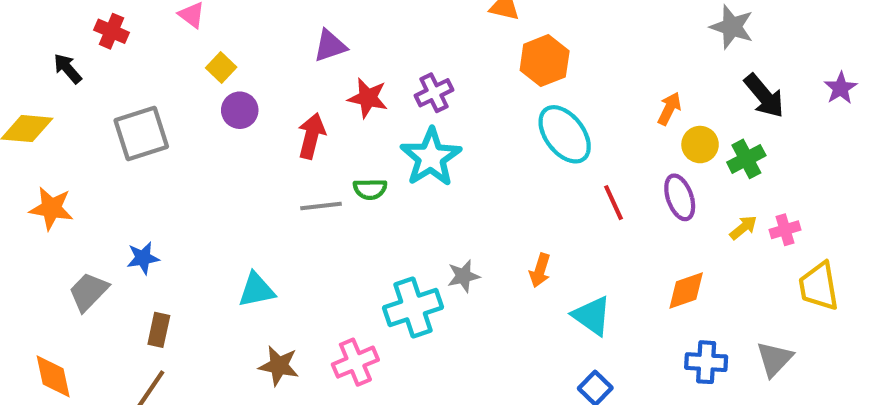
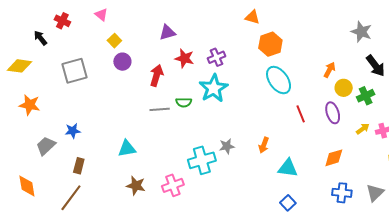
cyan triangle: (592, 316) -> (288, 168), turned -30

